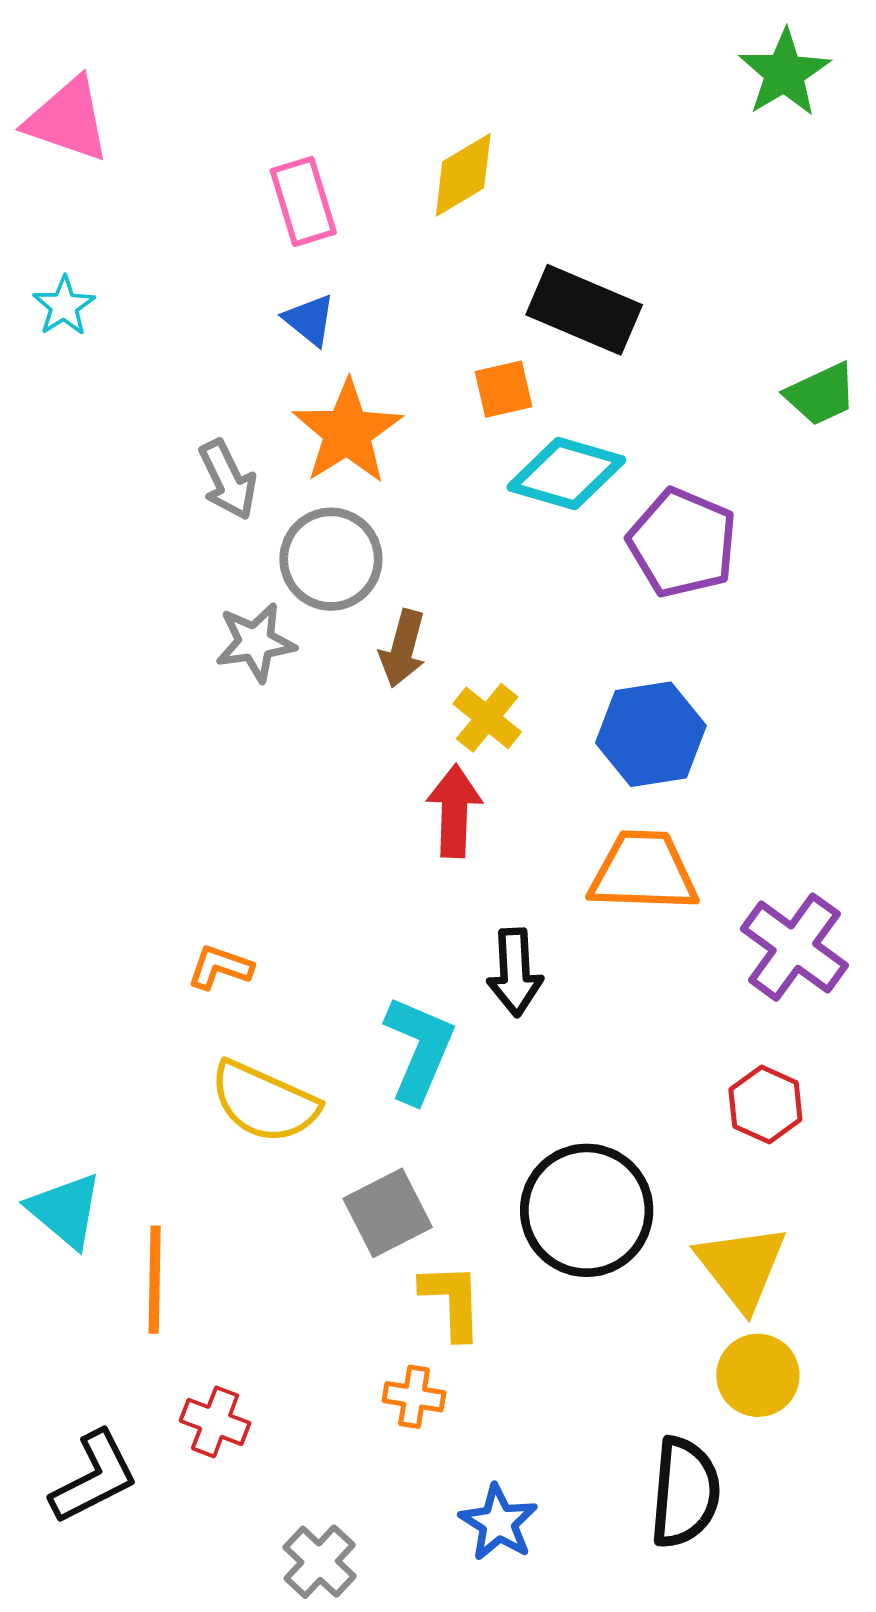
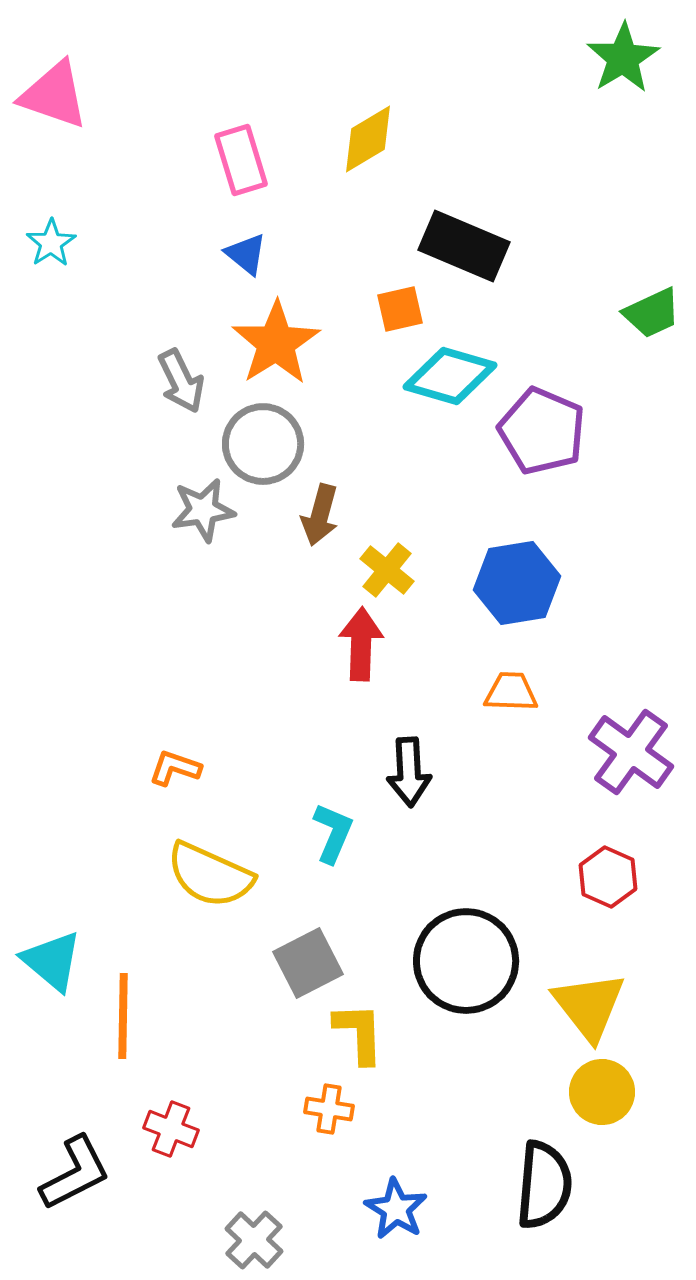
orange trapezoid: (643, 871) -> (511, 692), size x0.6
cyan L-shape: (419, 1049) -> (333, 833), size x0.7

